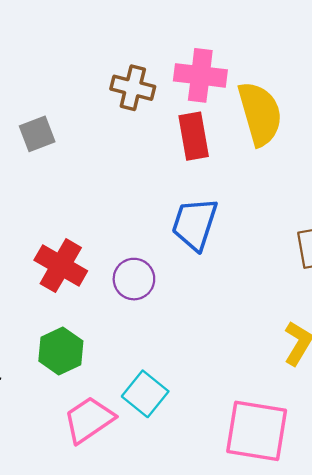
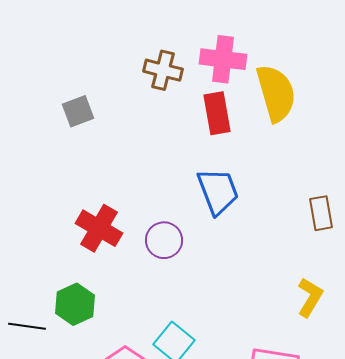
blue trapezoid: (195, 224) -> (218, 191), turned 141
green hexagon: (61, 351) -> (75, 304), moved

